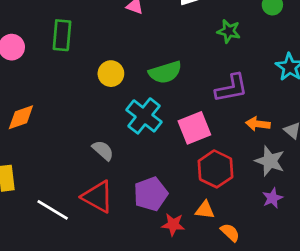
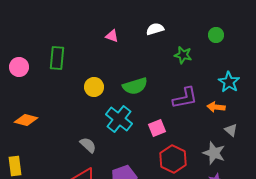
orange diamond: (21, 117) -> (26, 120), turned 35
orange arrow: (258, 124) -> (216, 107), moved
pink square: (194, 128) -> (157, 128), size x0.7

